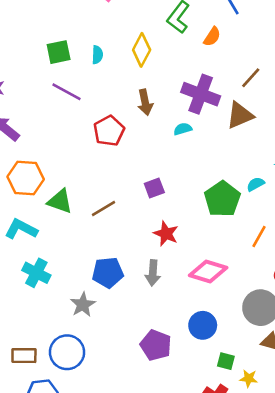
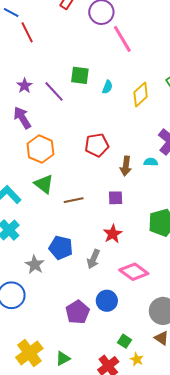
purple line: (67, 92) -> (54, 91), moved
brown arrow: (145, 102) -> (126, 166), moved
orange hexagon: (26, 178) -> (40, 149), moved
gray star: (83, 305) -> (35, 265), turned -30
blue circle: (203, 325) -> (107, 301), moved

